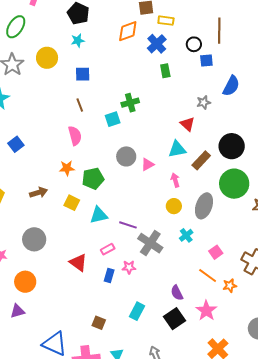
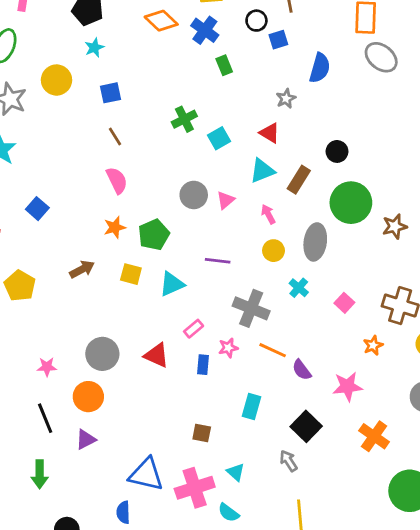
orange diamond: (128, 31) -> (161, 21), turned 75
cyan square: (113, 119) -> (219, 138), moved
black circle: (232, 146) -> (337, 151), size x0.6
purple line: (128, 225) -> (218, 261), moved
gray circle: (34, 239) -> (102, 354), moved
orange line: (208, 276) -> (273, 350), moved
pink star: (206, 311) -> (347, 386), turned -30
black square: (174, 319) -> (306, 426), moved

